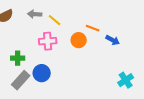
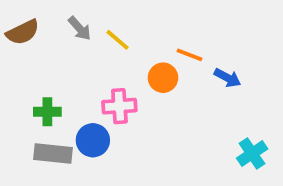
gray arrow: (35, 14) -> (80, 28), turned -136
pink cross: (48, 41) -> (119, 106), moved
gray rectangle: (21, 80) -> (53, 154), turned 54

